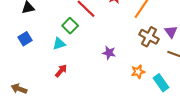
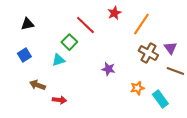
red arrow: (61, 71) -> (59, 100), moved, turned 56
brown arrow: (19, 89) -> (37, 85), moved

